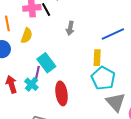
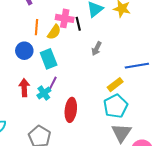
yellow semicircle: (27, 36) -> (54, 32), moved
yellow rectangle: (97, 58) -> (115, 85), turned 35
cyan rectangle: (46, 63) -> (49, 59), moved

